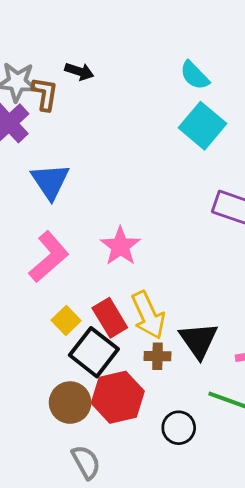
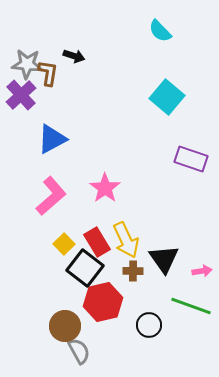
cyan semicircle: (195, 75) -> (160, 31), moved
blue triangle: (50, 181) -> (52, 139), turned 36
brown circle: (70, 403) -> (65, 326), moved

